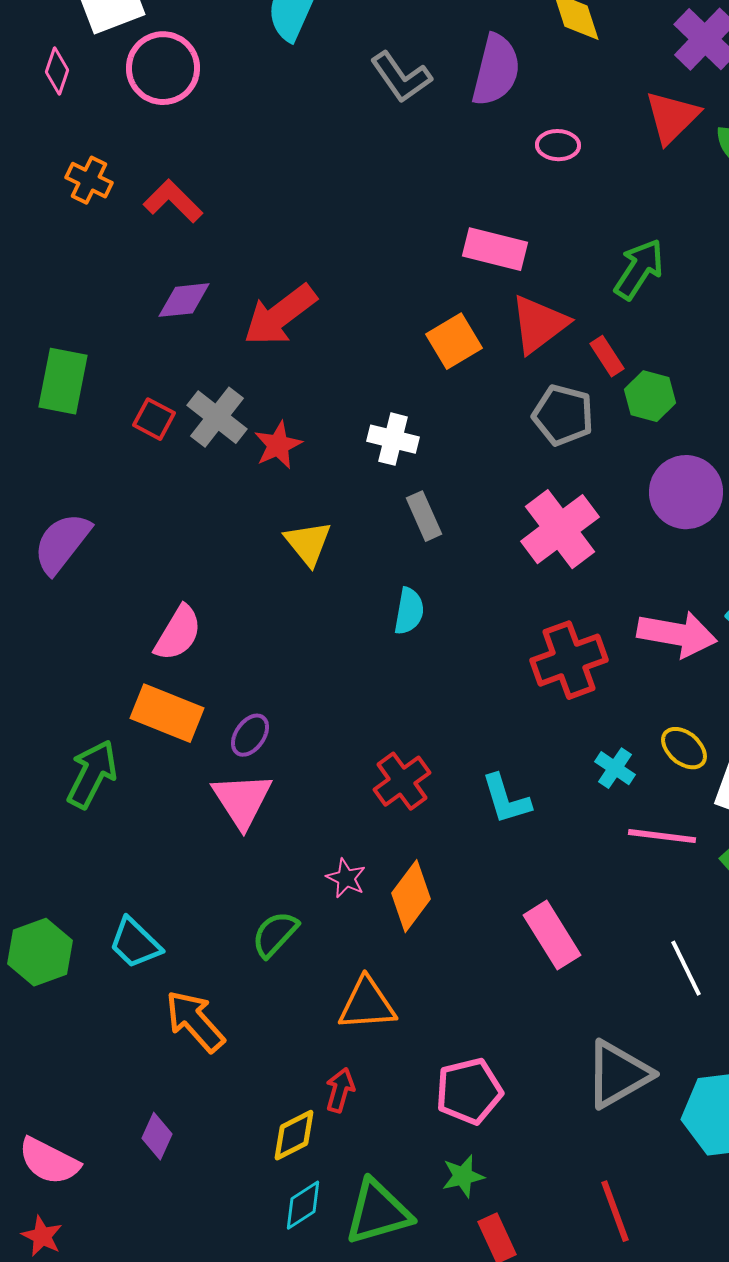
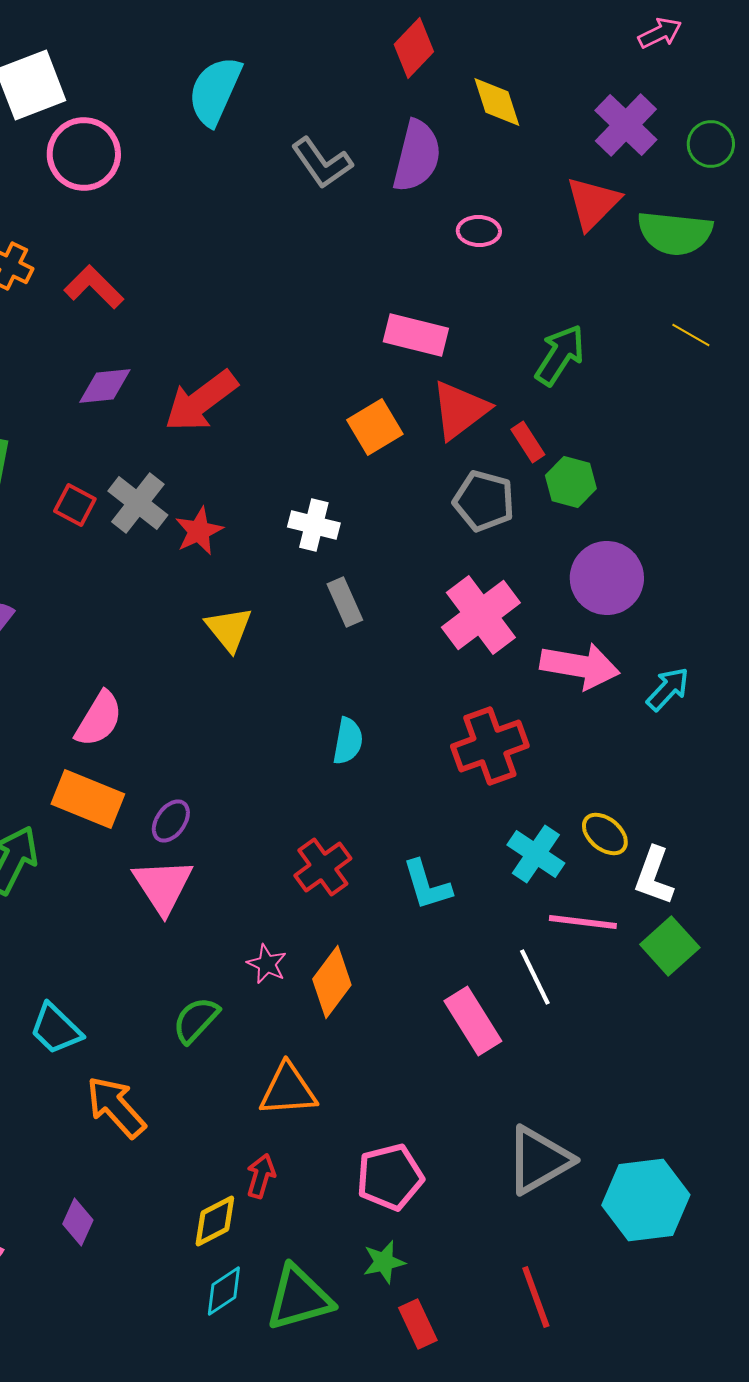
cyan semicircle: (409, 611) -> (348, 741), moved
pink arrow: (677, 634) -> (580, 666), moved
cyan cross: (615, 768) -> (536, 854), size x1.4
white line: (686, 968) -> (535, 977), moved

